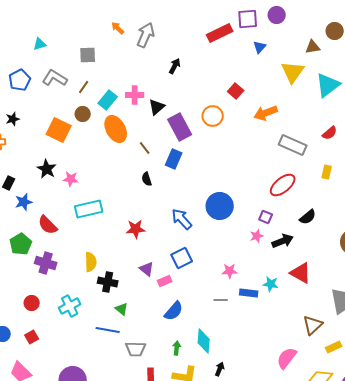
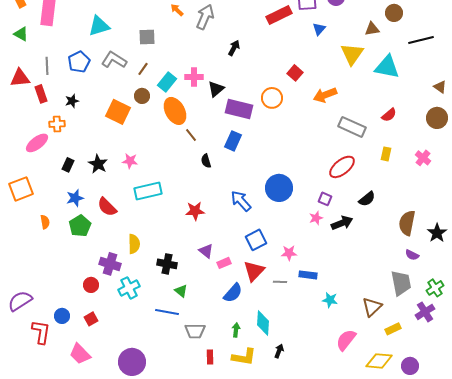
cyan triangle: (40, 44) -> (99, 26), size x1.6
cyan triangle: (328, 85) -> (387, 67), turned 48
purple rectangle: (180, 127) -> (239, 109), turned -48
brown line: (145, 148) -> (191, 135), moved
black star: (47, 169) -> (98, 164), moved
blue star: (24, 202) -> (75, 198), moved
blue square: (182, 258) -> (256, 240), moved
yellow semicircle: (91, 262) -> (134, 244), moved
purple cross: (46, 263) -> (110, 264), moved
red triangle: (301, 273) -> (254, 271), moved, turned 45
cyan star: (271, 284) -> (330, 300), moved

